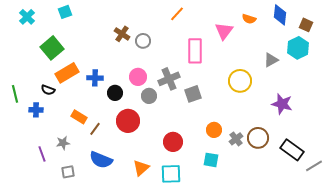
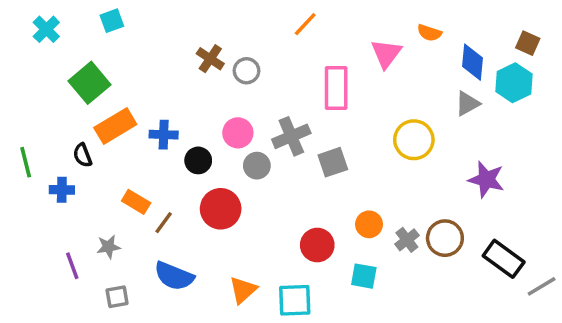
blue diamond: (280, 15) -> (473, 62), moved
black semicircle: (48, 90) -> (83, 155), turned 48
red circle: (173, 142) -> (317, 245), moved

